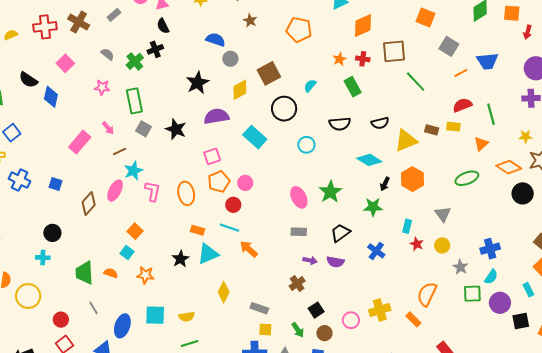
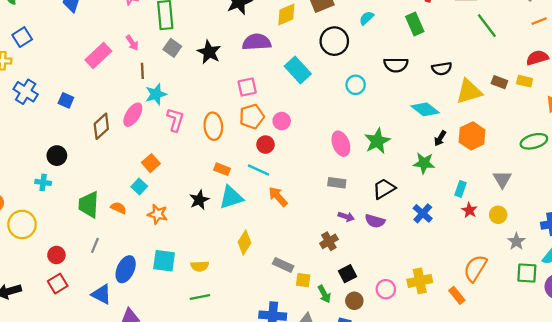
brown line: (119, 152) -> (142, 71), turned -72
gray line: (94, 308) -> (95, 245), turned 48
yellow square: (265, 330) -> (303, 280), moved

